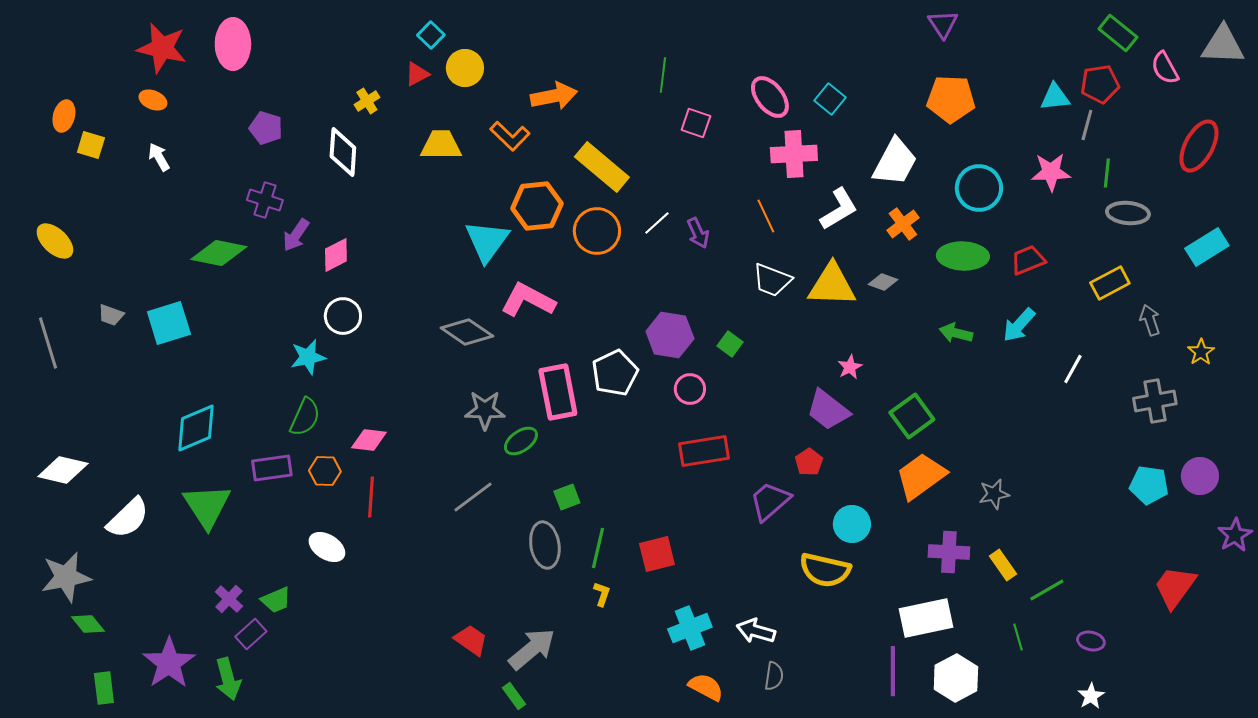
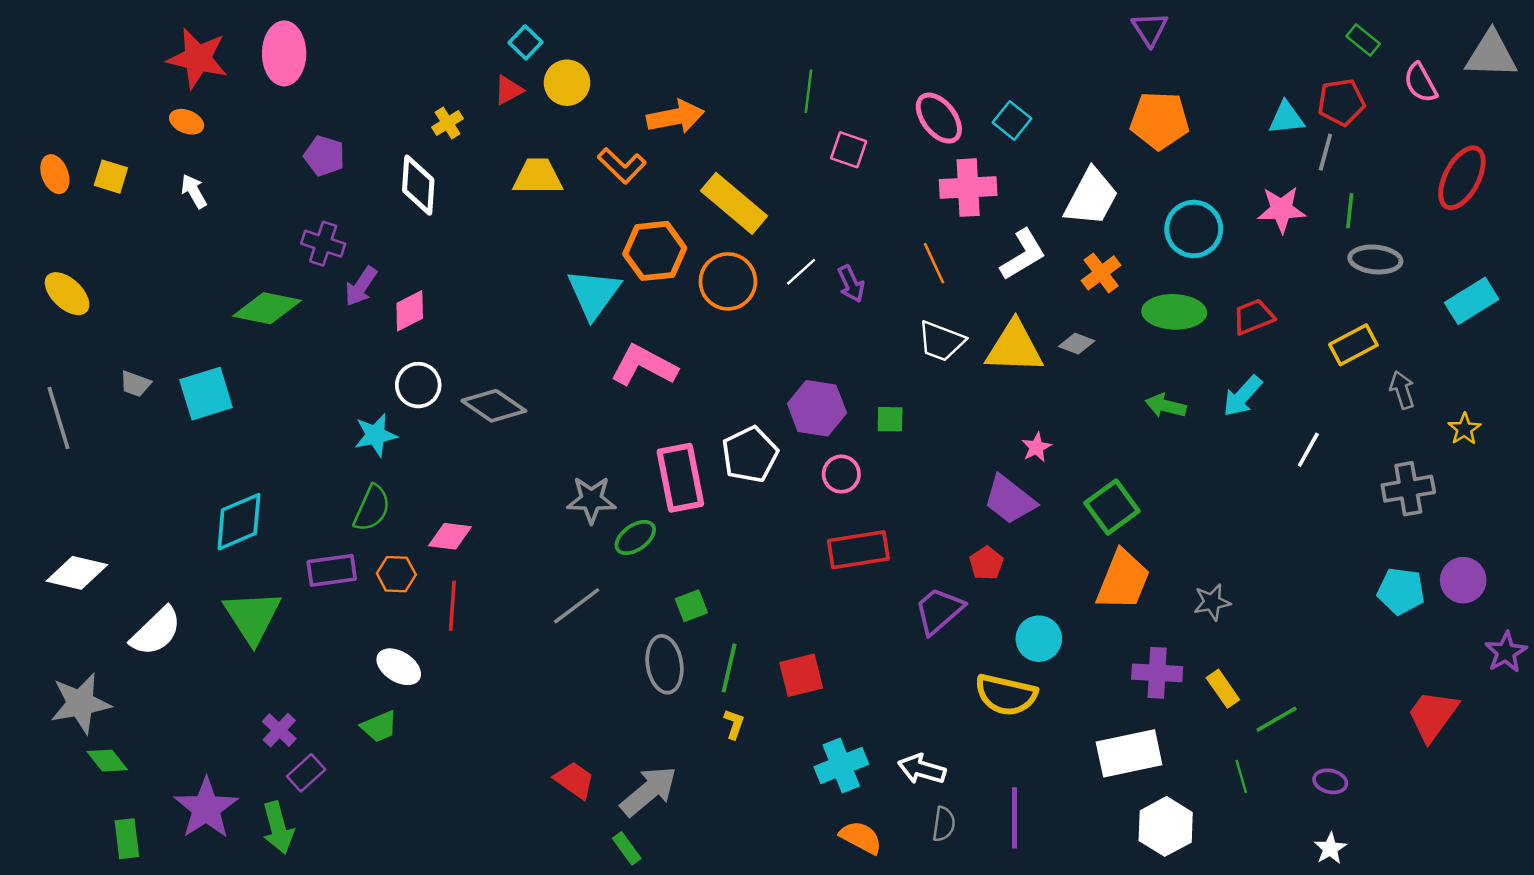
green rectangle: (1118, 33) -> (1363, 40), size x0.7
orange ellipse: (64, 116) -> (55, 174), moved, turned -36
gray diamond: (467, 332) -> (494, 406), moved
green square: (730, 344) -> (890, 419), turned -35
orange trapezoid: (921, 476) -> (1123, 580), turned 148
green trapezoid: (276, 600) -> (379, 726), moved
purple line: (893, 671) -> (1014, 818), moved

